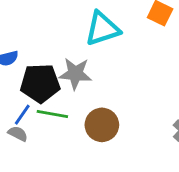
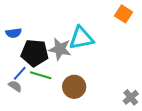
cyan triangle: (102, 29) -> (81, 38), moved

